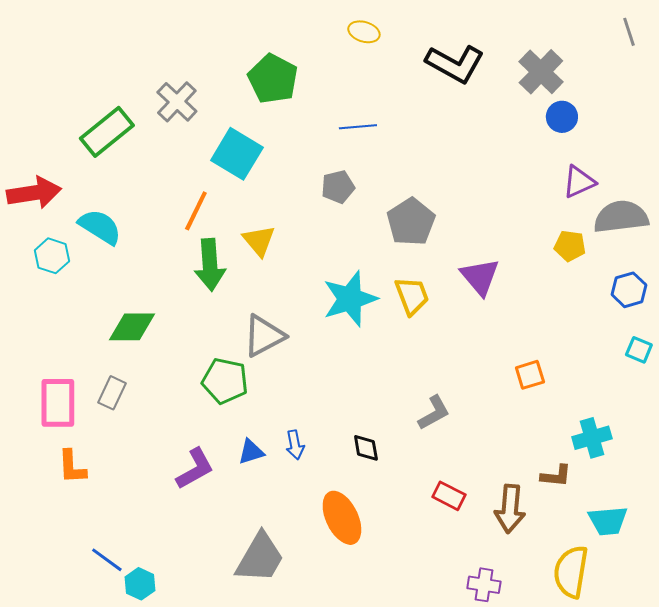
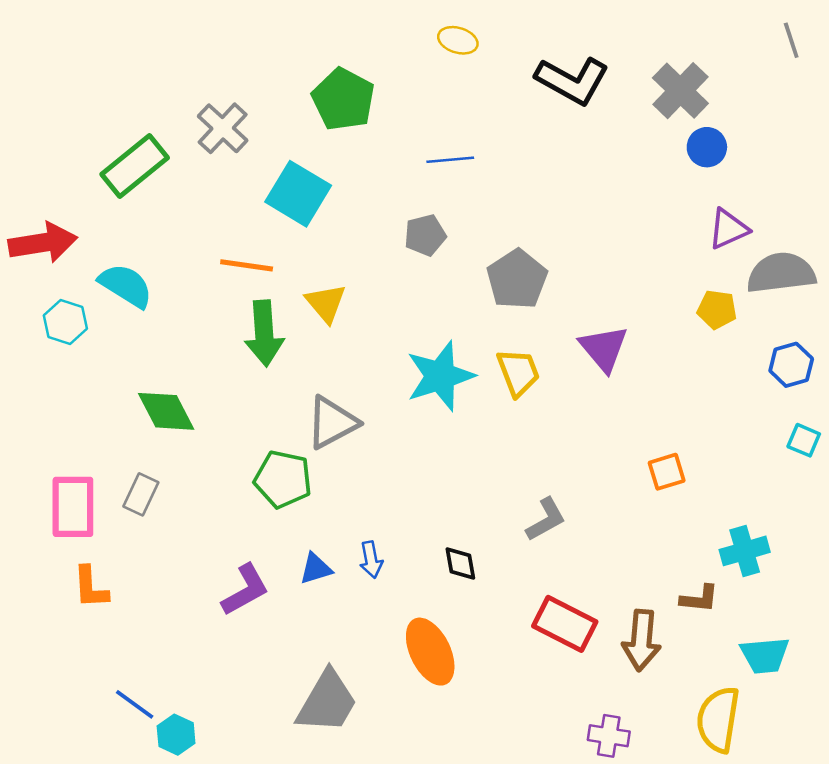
orange line: (196, 211) -> (247, 265), turned 72
green diamond: (132, 327) -> (166, 411), turned 63
red rectangle: (449, 496) -> (565, 624), size x1.5

